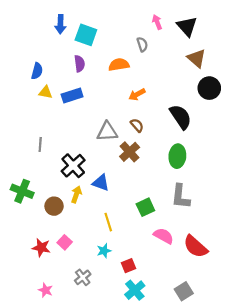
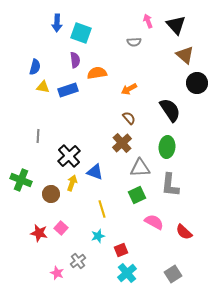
gray semicircle: (142, 44) -> (134, 42), turned 104
orange semicircle: (119, 65) -> (97, 73), moved
gray triangle: (107, 132) -> (140, 168), moved
red semicircle: (195, 247) -> (184, 232), size x0.7
pink star: (45, 290) -> (57, 273), moved

